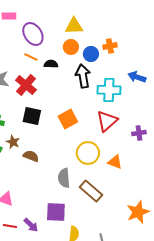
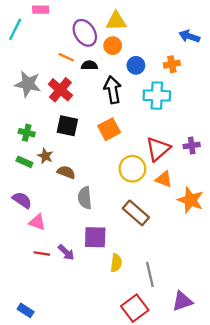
purple ellipse: (33, 34) -> (85, 33), moved
orange cross: (110, 46) -> (172, 64), moved
blue circle: (91, 54) -> (136, 65), moved
black arrow: (83, 76) -> (113, 90), moved
blue arrow: (137, 77) -> (189, 36), moved
red triangle: (107, 121) -> (158, 149), moved
gray semicircle: (64, 178) -> (85, 198), moved
orange star: (138, 212) -> (190, 200), moved, turned -30

